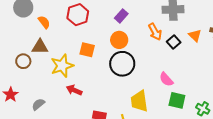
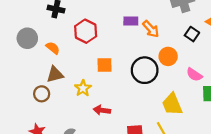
purple rectangle: (121, 16) -> (131, 21), turned 64
orange arrow: (155, 32) -> (151, 29), moved
orange circle: (119, 40) -> (168, 56), moved
yellow star: (62, 66) -> (83, 88), size x0.7

